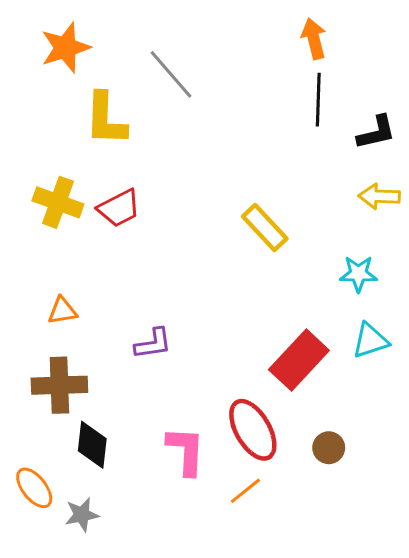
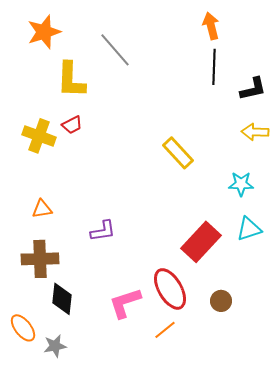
red trapezoid: (119, 208) -> (72, 125), moved, size x0.7
pink L-shape: (186, 451) -> (125, 303), turned -111

